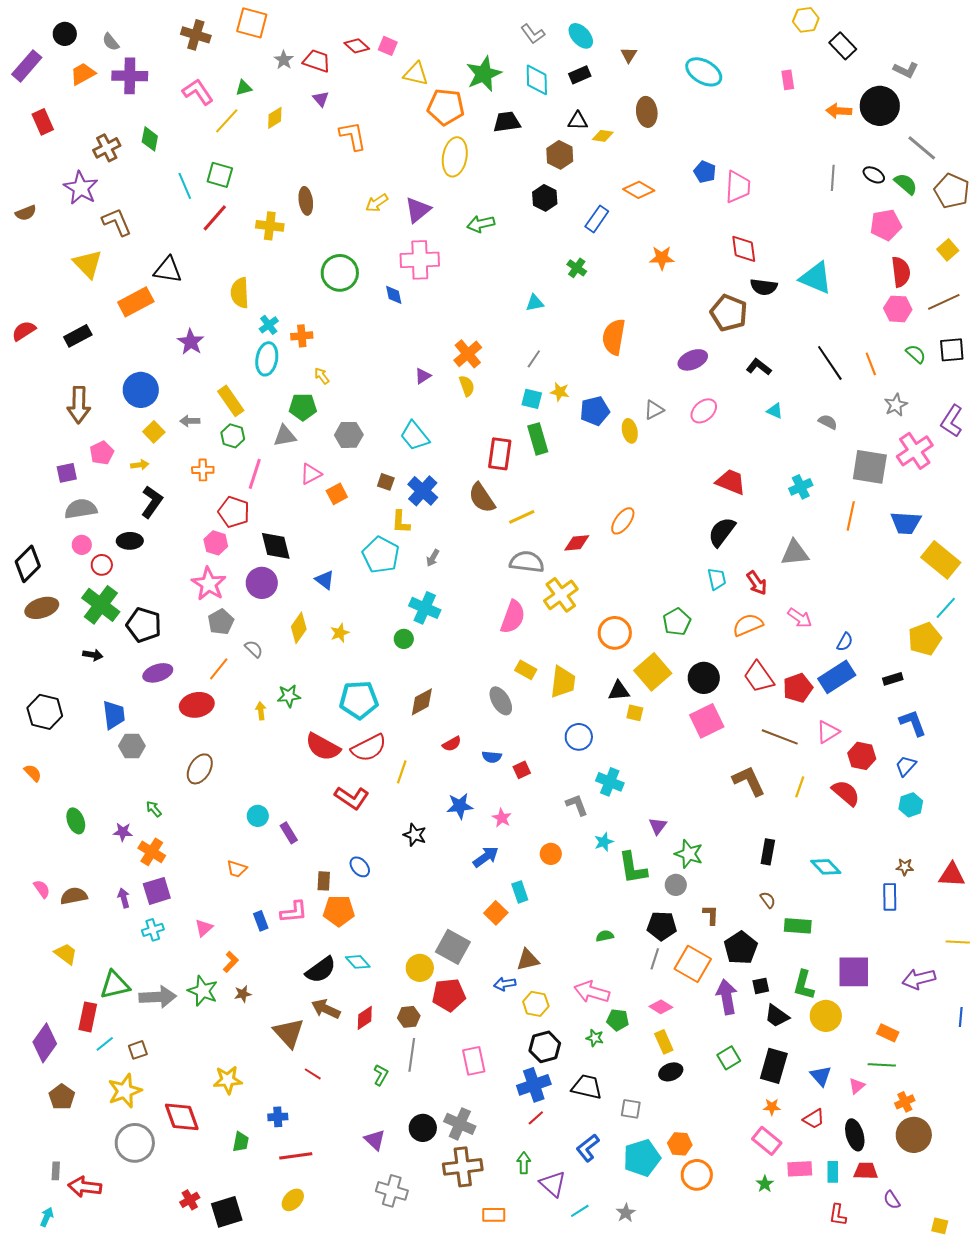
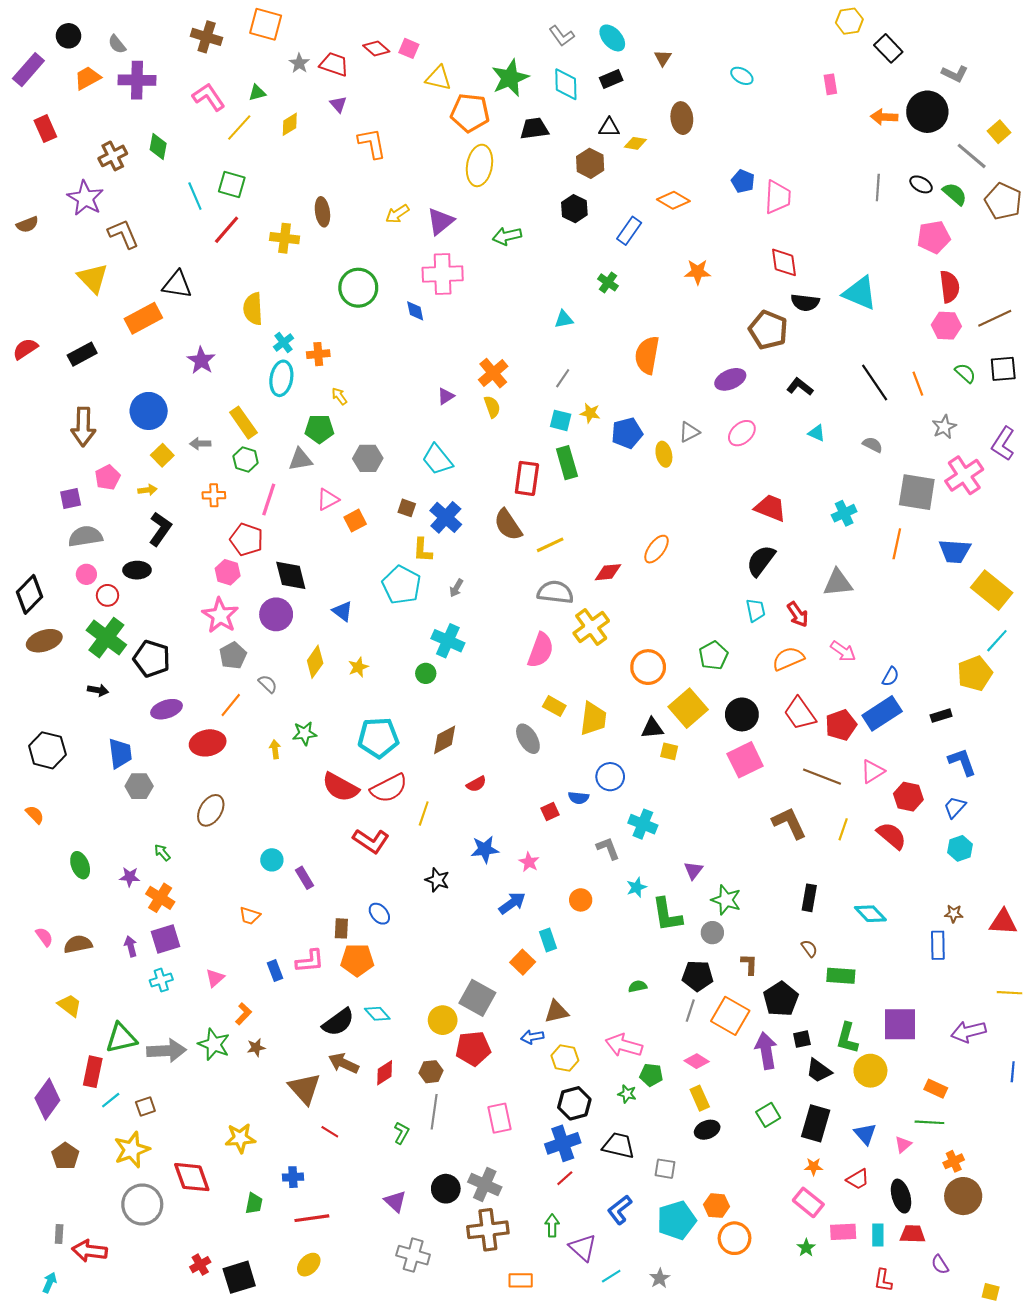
cyan ellipse: (704, 72) -> (742, 76), size x0.6
yellow square: (948, 250) -> (999, 132), moved
blue semicircle: (492, 757) -> (579, 798), moved

